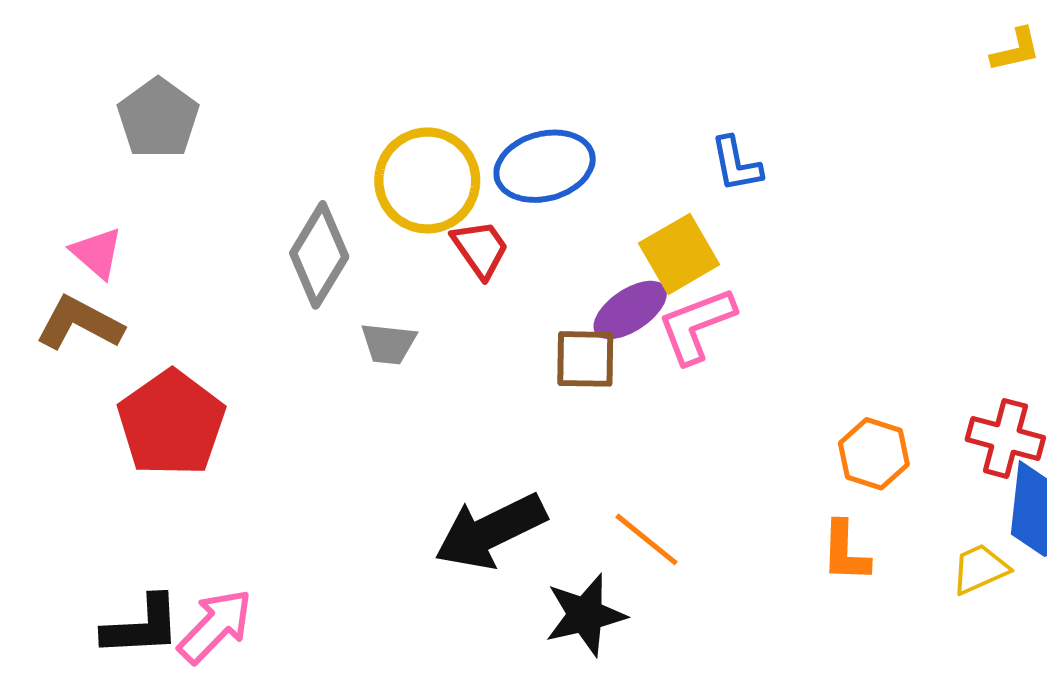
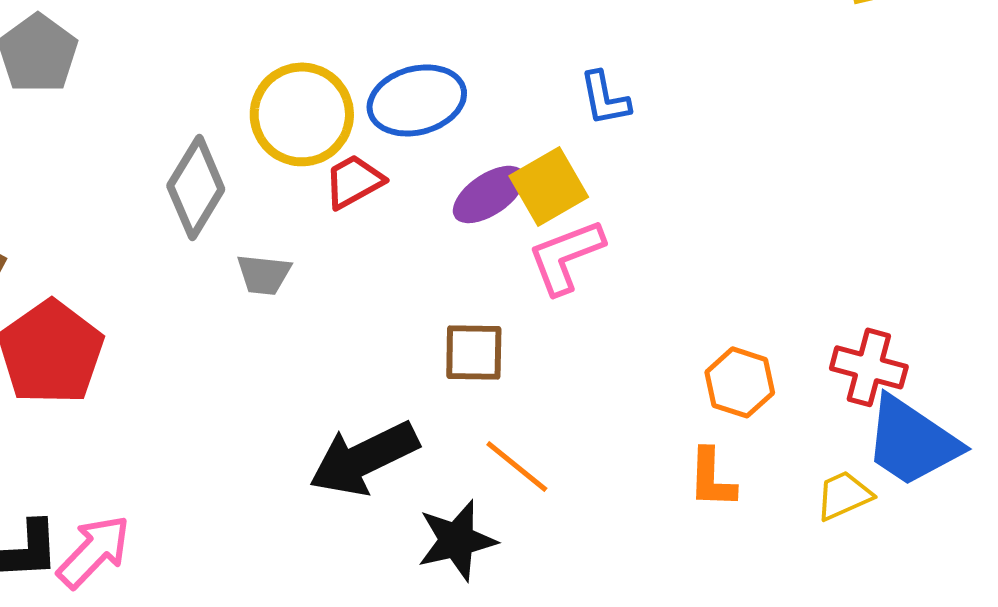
red trapezoid: (480, 249) -> (354, 181), turned -84
purple ellipse: (630, 310) -> (489, 194), moved
brown square: (585, 359) -> (474, 352), moved

